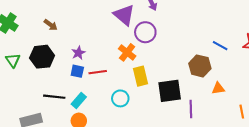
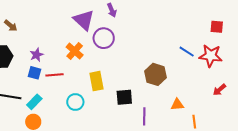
blue line: (220, 46) -> (187, 52), moved
orange cross: (127, 52) -> (75, 51), moved
orange triangle: (218, 88) -> (177, 105), moved
black square: (170, 91) -> (124, 97), size x0.7

